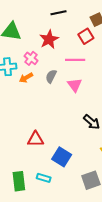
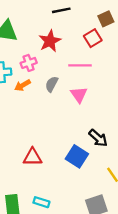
pink cross: (31, 58) -> (29, 63), turned 32
blue square: (62, 157) -> (77, 156), moved

